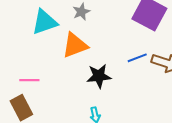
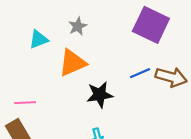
cyan triangle: (45, 22) -> (39, 39), size x0.7

